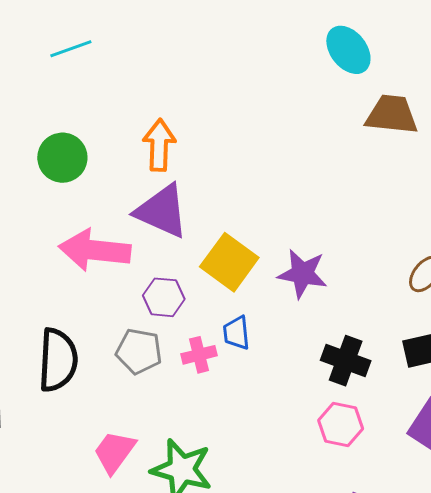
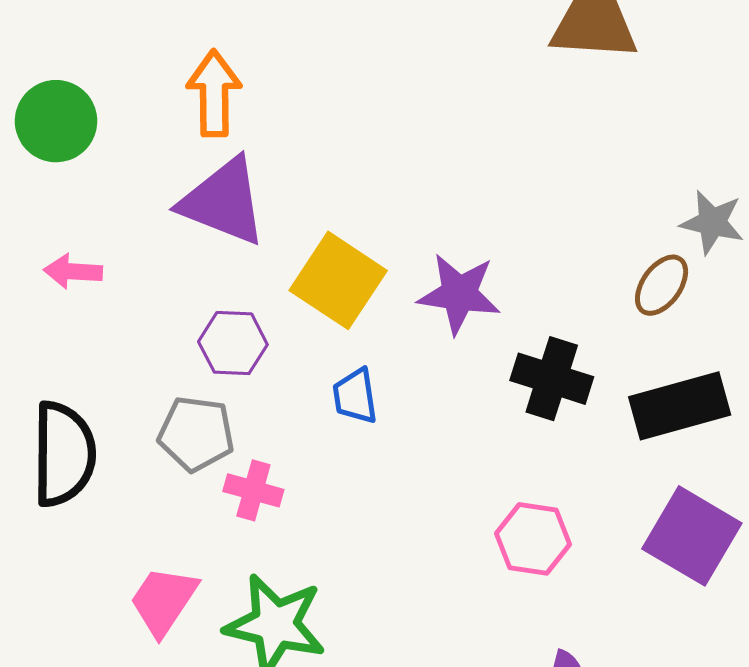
pink arrow: (95, 250) -> (73, 271), moved, size x0.5
pink cross: (199, 355) -> (253, 490), moved, turned 32
black cross: (346, 361) -> (552, 379), moved

